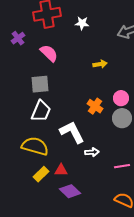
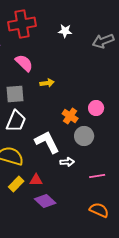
white star: (82, 23) -> (65, 31), moved
yellow arrow: (100, 64) -> (47, 83), moved
gray circle: (122, 118) -> (84, 136), moved

